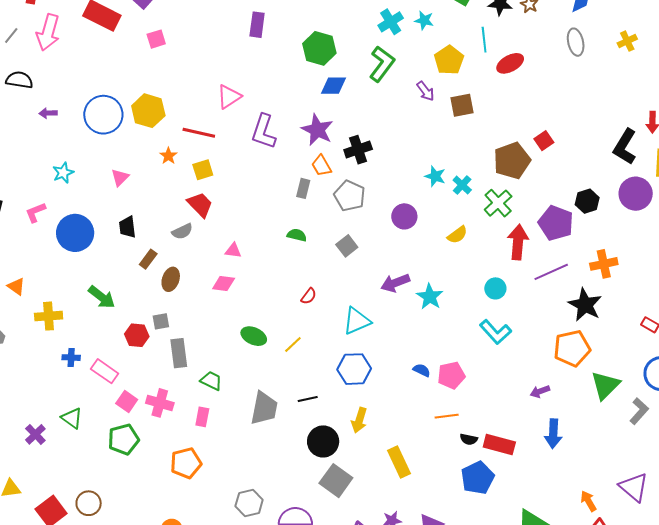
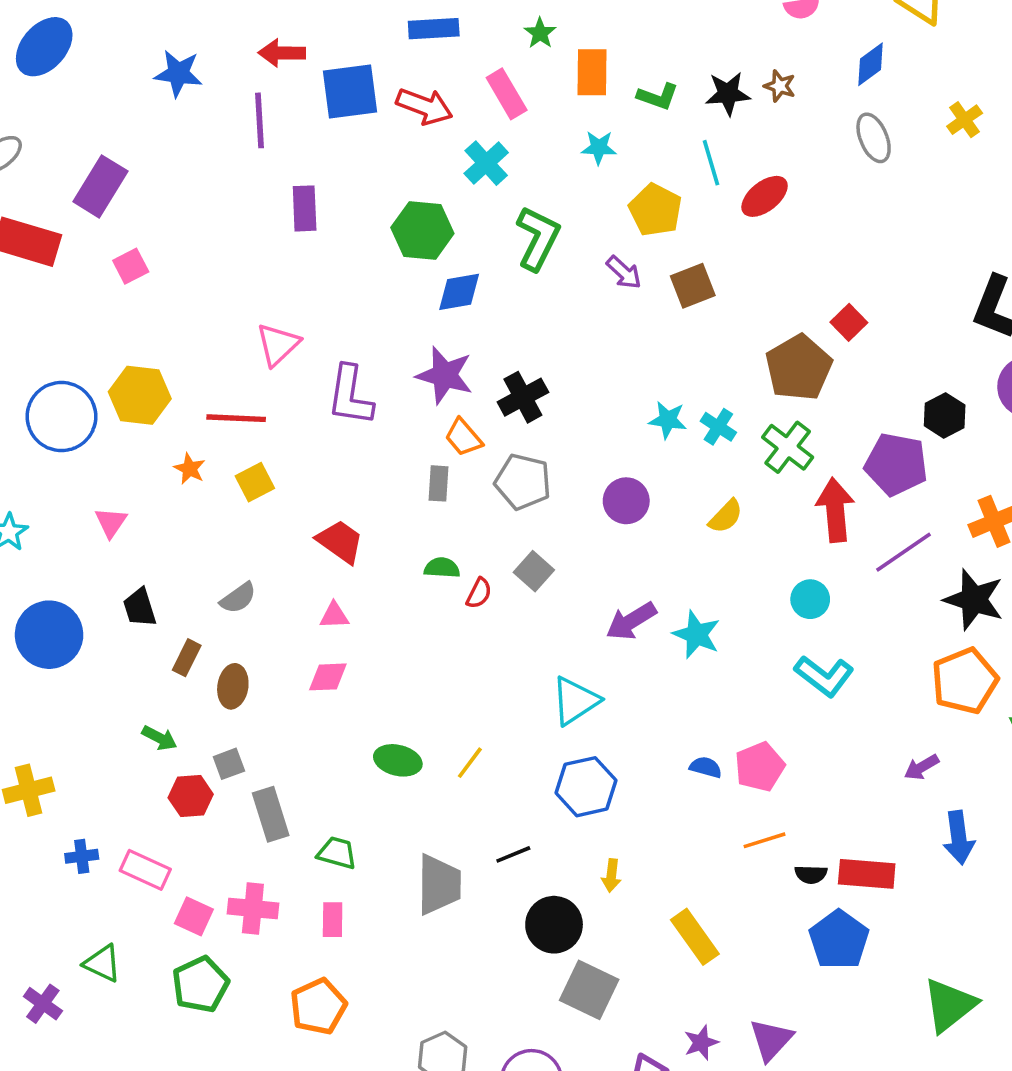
cyan cross: (391, 22) -> (486, 163), moved
red trapezoid: (200, 205) -> (340, 542), moved
red semicircle: (309, 296) -> (479, 593), moved
green arrow: (102, 297) -> (159, 738), moved, size x0.7
yellow arrow: (359, 420) -> (611, 876), size x0.7

